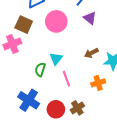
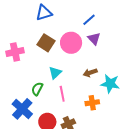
pink circle: (56, 21) -> (71, 43), moved
brown square: (24, 25) -> (46, 43), moved
green semicircle: (40, 69) -> (37, 89), moved

